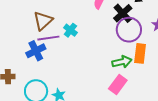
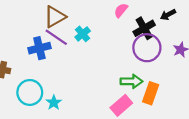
purple line: (48, 38) -> (56, 37), turned 30
orange rectangle: (140, 53) -> (151, 93), moved

